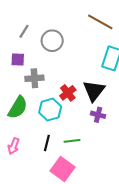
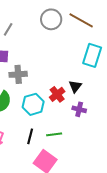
gray circle: (52, 41) -> (51, 19), moved
black triangle: (94, 91) -> (75, 86), size x0.6
red cross: (68, 93) -> (57, 94), moved

